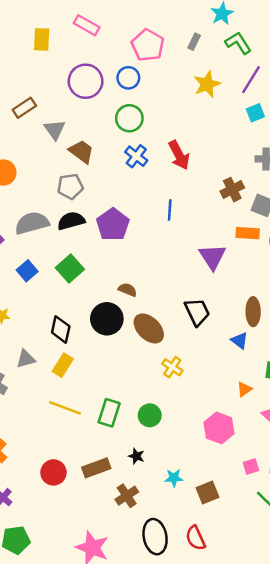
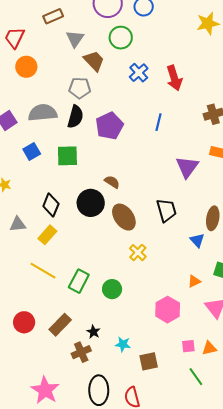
green circle: (129, 118) -> (121, 38), moved
black semicircle: (71, 221) -> (75, 117), turned 110
green square: (70, 268) -> (67, 156), turned 30
black star: (136, 456) -> (93, 332), moved
brown rectangle: (96, 468) -> (60, 325), turned -35

